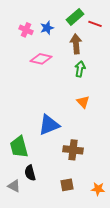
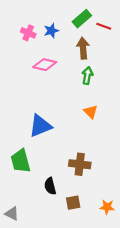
blue triangle: (49, 125) -> (40, 126), moved
black semicircle: (30, 173) -> (50, 186), moved
gray triangle: (14, 186) -> (12, 214), moved

